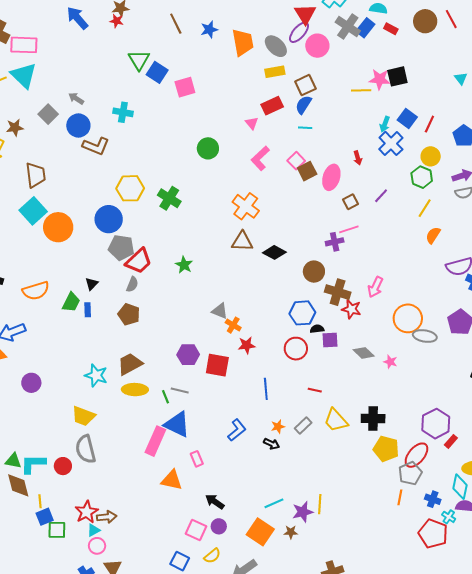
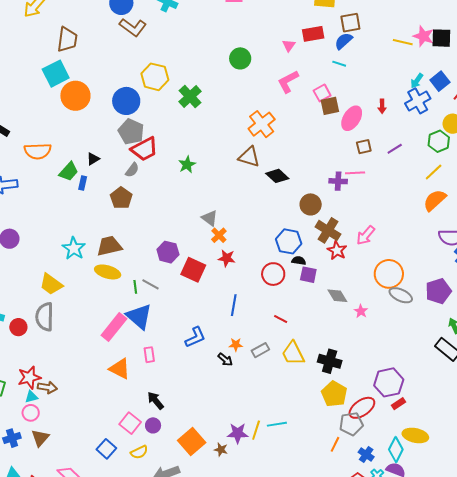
orange semicircle: (433, 235) -> (435, 200), size x1.4
cyan line: (274, 503) -> (277, 424), moved

